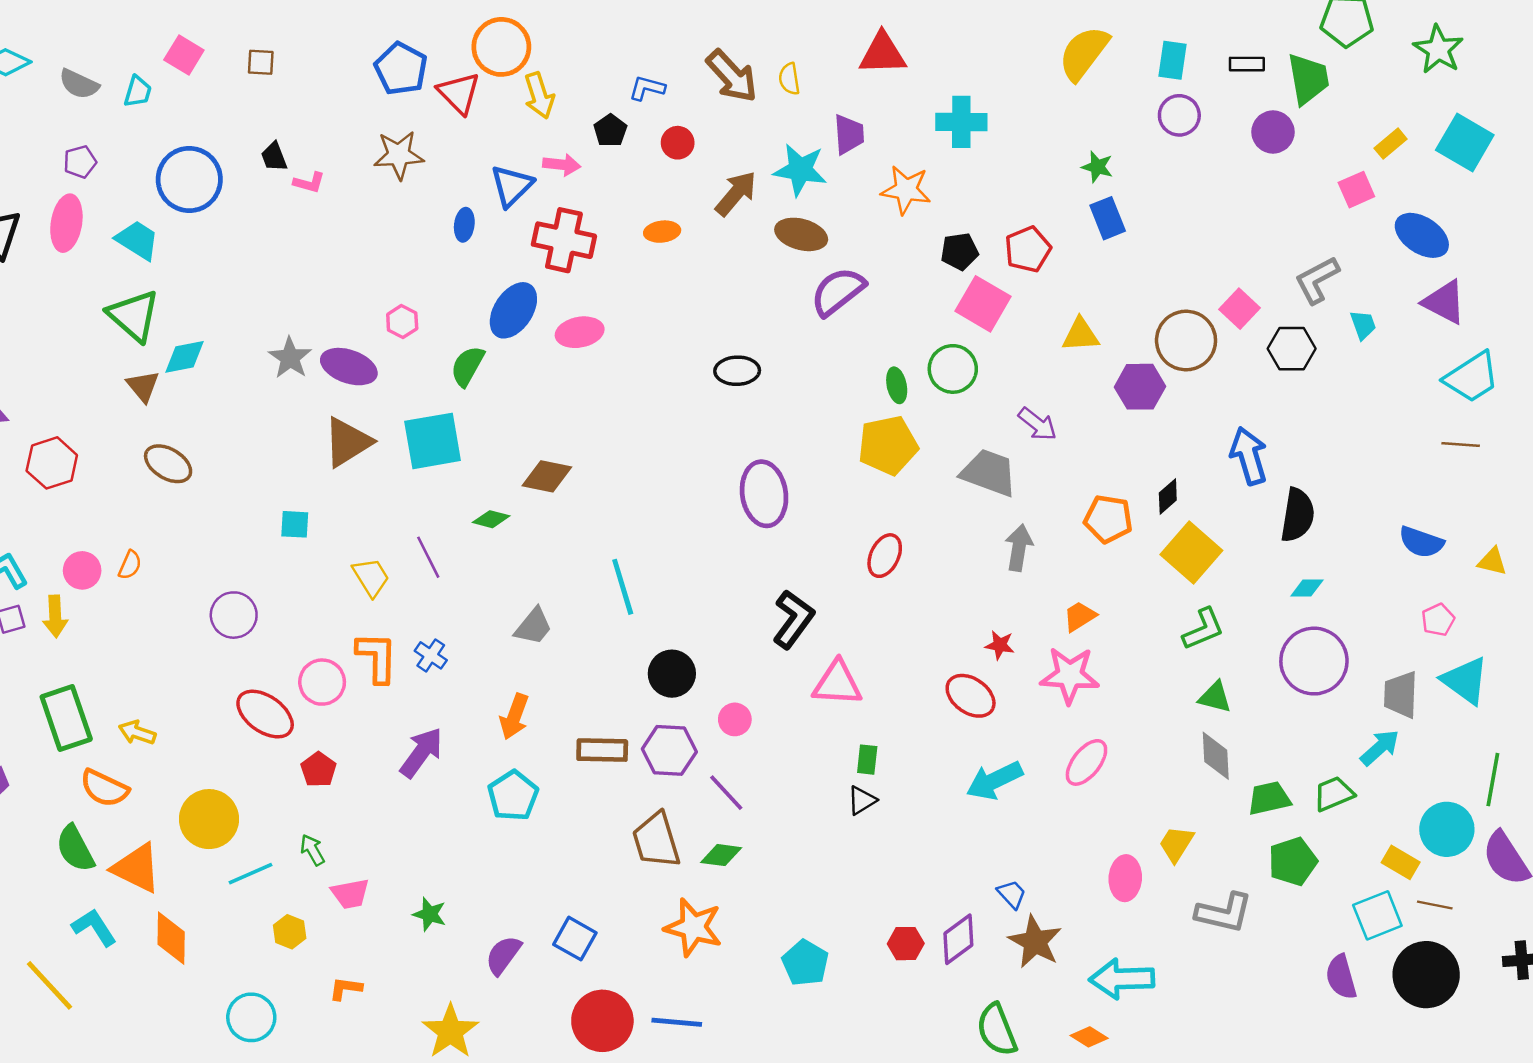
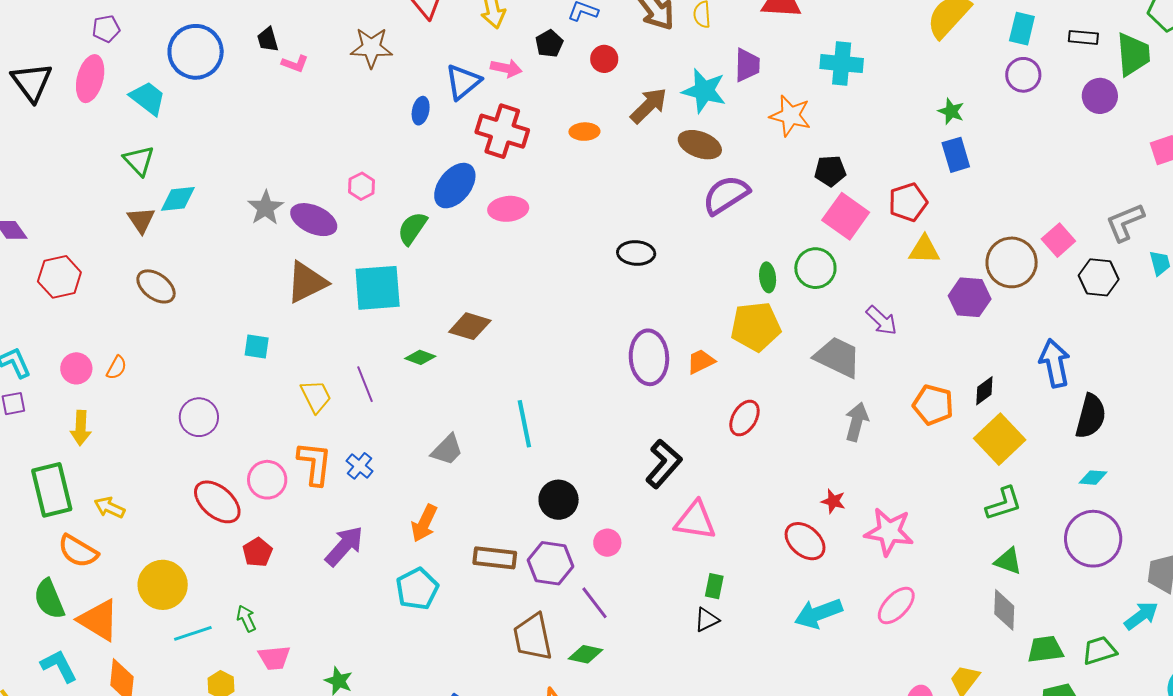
red pentagon: (1028, 249) -> (908, 202), moved
green triangle: (134, 316) -> (139, 161), size x0.7
yellow arrow: (55, 616) -> (81, 428), moved
orange trapezoid: (1080, 616) -> (701, 361), moved

